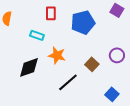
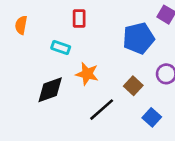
blue pentagon: (83, 22) -> (139, 38), moved
blue square: (112, 94) -> (152, 117), moved

